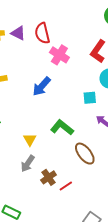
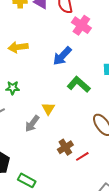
green L-shape: (62, 127) -> (79, 84), moved
gray arrow: (28, 164) -> (32, 124), moved

